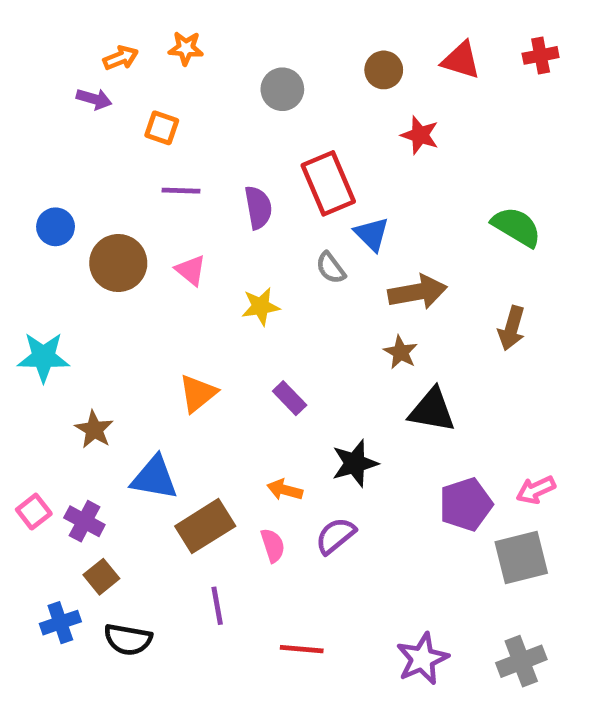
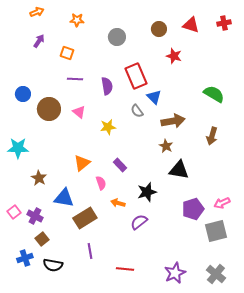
orange arrow: (121, 58) -> (37, 12), moved
purple arrow: (94, 99) -> (39, 41), turned -72
pink semicircle: (273, 545) -> (101, 183), moved
gray cross: (521, 661) -> (216, 274), turned -30

